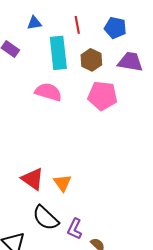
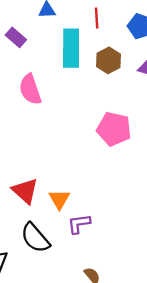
pink semicircle: (48, 92) -> (30, 89), moved, turned -132
pink pentagon: (102, 96) -> (114, 129), moved
purple L-shape: (75, 229) -> (79, 224), moved, turned 50

